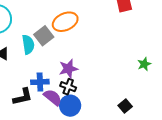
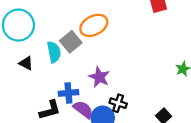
purple star: (68, 69) -> (99, 77), turned -30
black cross: (68, 87) -> (118, 103), moved

